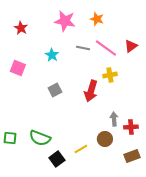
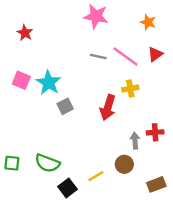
orange star: (97, 19) -> (148, 22), moved
pink star: (65, 21) -> (96, 16), moved
cyan star: (52, 55) -> (49, 83), moved, size x1.5
red cross: (131, 127) -> (155, 132), moved

